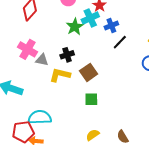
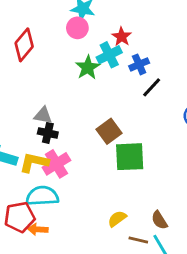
pink cross: (27, 49) -> (56, 164), moved, turned 30
black cross: (67, 55) -> (48, 133), moved, turned 32
yellow L-shape: (60, 75) -> (34, 162), moved
green square: (91, 99) -> (130, 157), moved, size x1.6

